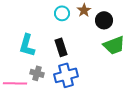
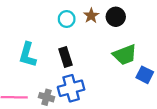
black circle: (104, 20) -> (116, 17), moved
gray cross: (37, 73) -> (47, 97), moved

